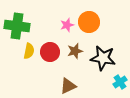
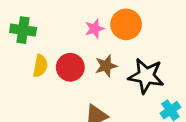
green cross: (17, 26) -> (23, 30), size x0.7

